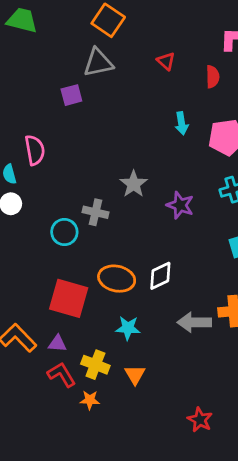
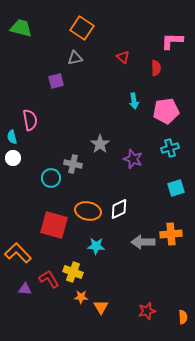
gray triangle: (98, 63) -> (75, 58), size x0.7
purple triangle: (57, 344) -> (25, 289), moved
orange triangle: (135, 375) -> (101, 307), moved
orange star: (90, 400) -> (81, 297), moved
red star: (200, 420) -> (147, 311), turned 30

